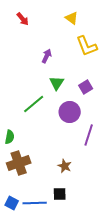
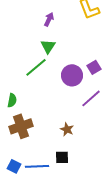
green triangle: (57, 83) -> (48, 46), moved
purple square: (86, 87) -> (94, 67), moved
purple line: (89, 135) -> (91, 98), turned 30

